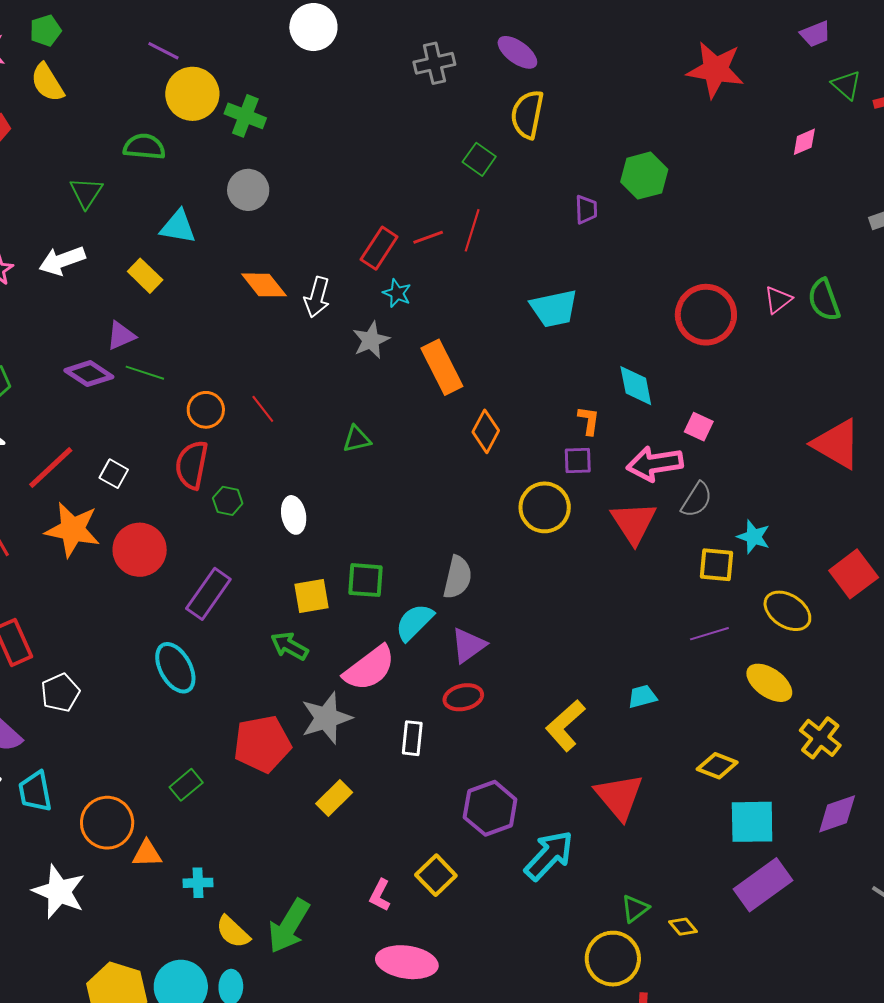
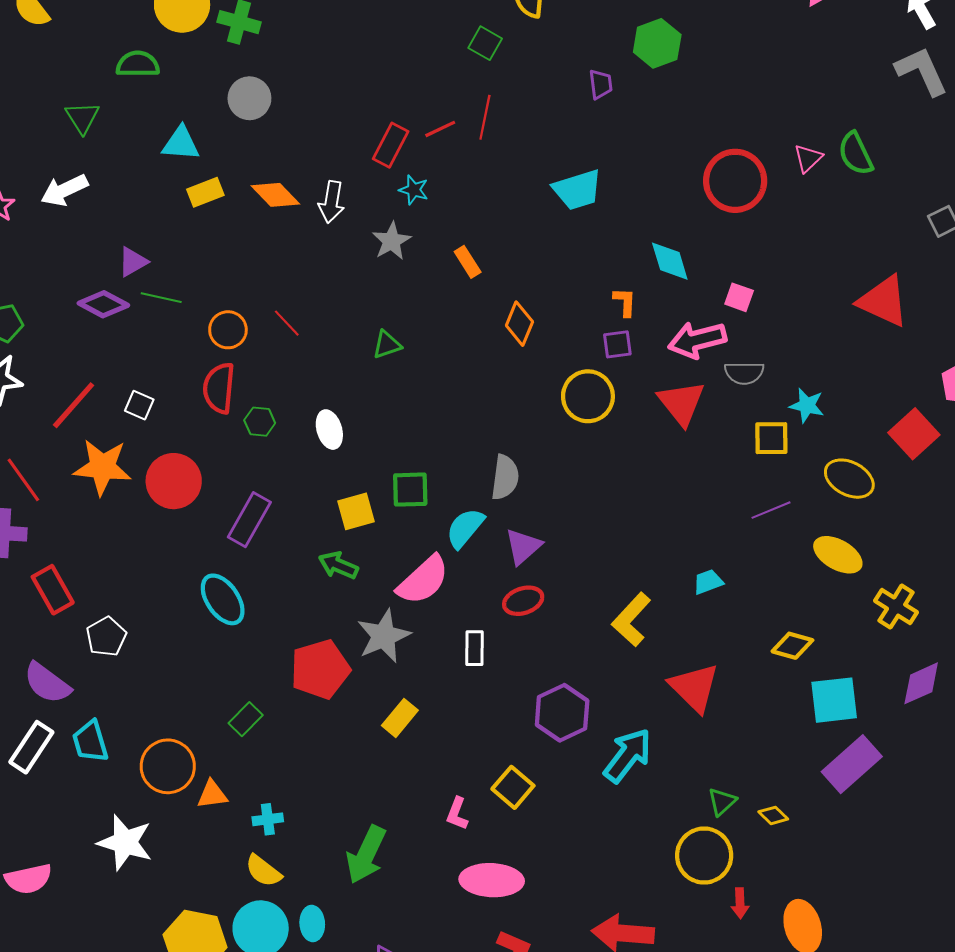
yellow rectangle: (145, 276) -> (205, 192), moved, turned -60
orange rectangle: (442, 367) -> (468, 262), size x0.6
gray semicircle: (697, 500) -> (744, 373), turned 63
yellow semicircle: (233, 932) -> (263, 871), moved

